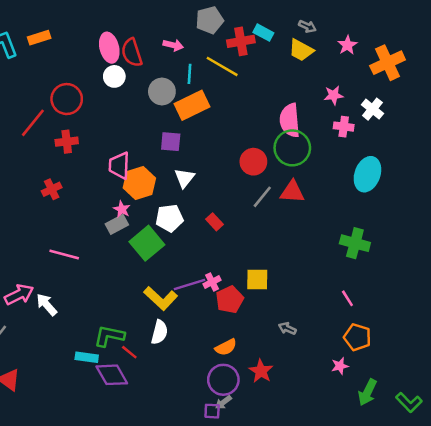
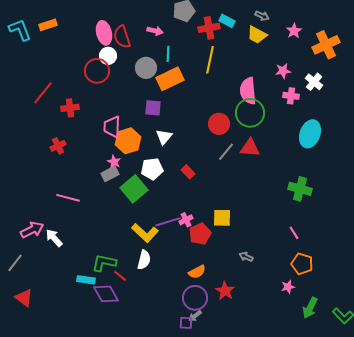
yellow line: (222, 66) -> (210, 60), moved, turned 72
red circle: (67, 99) -> (97, 71), moved

